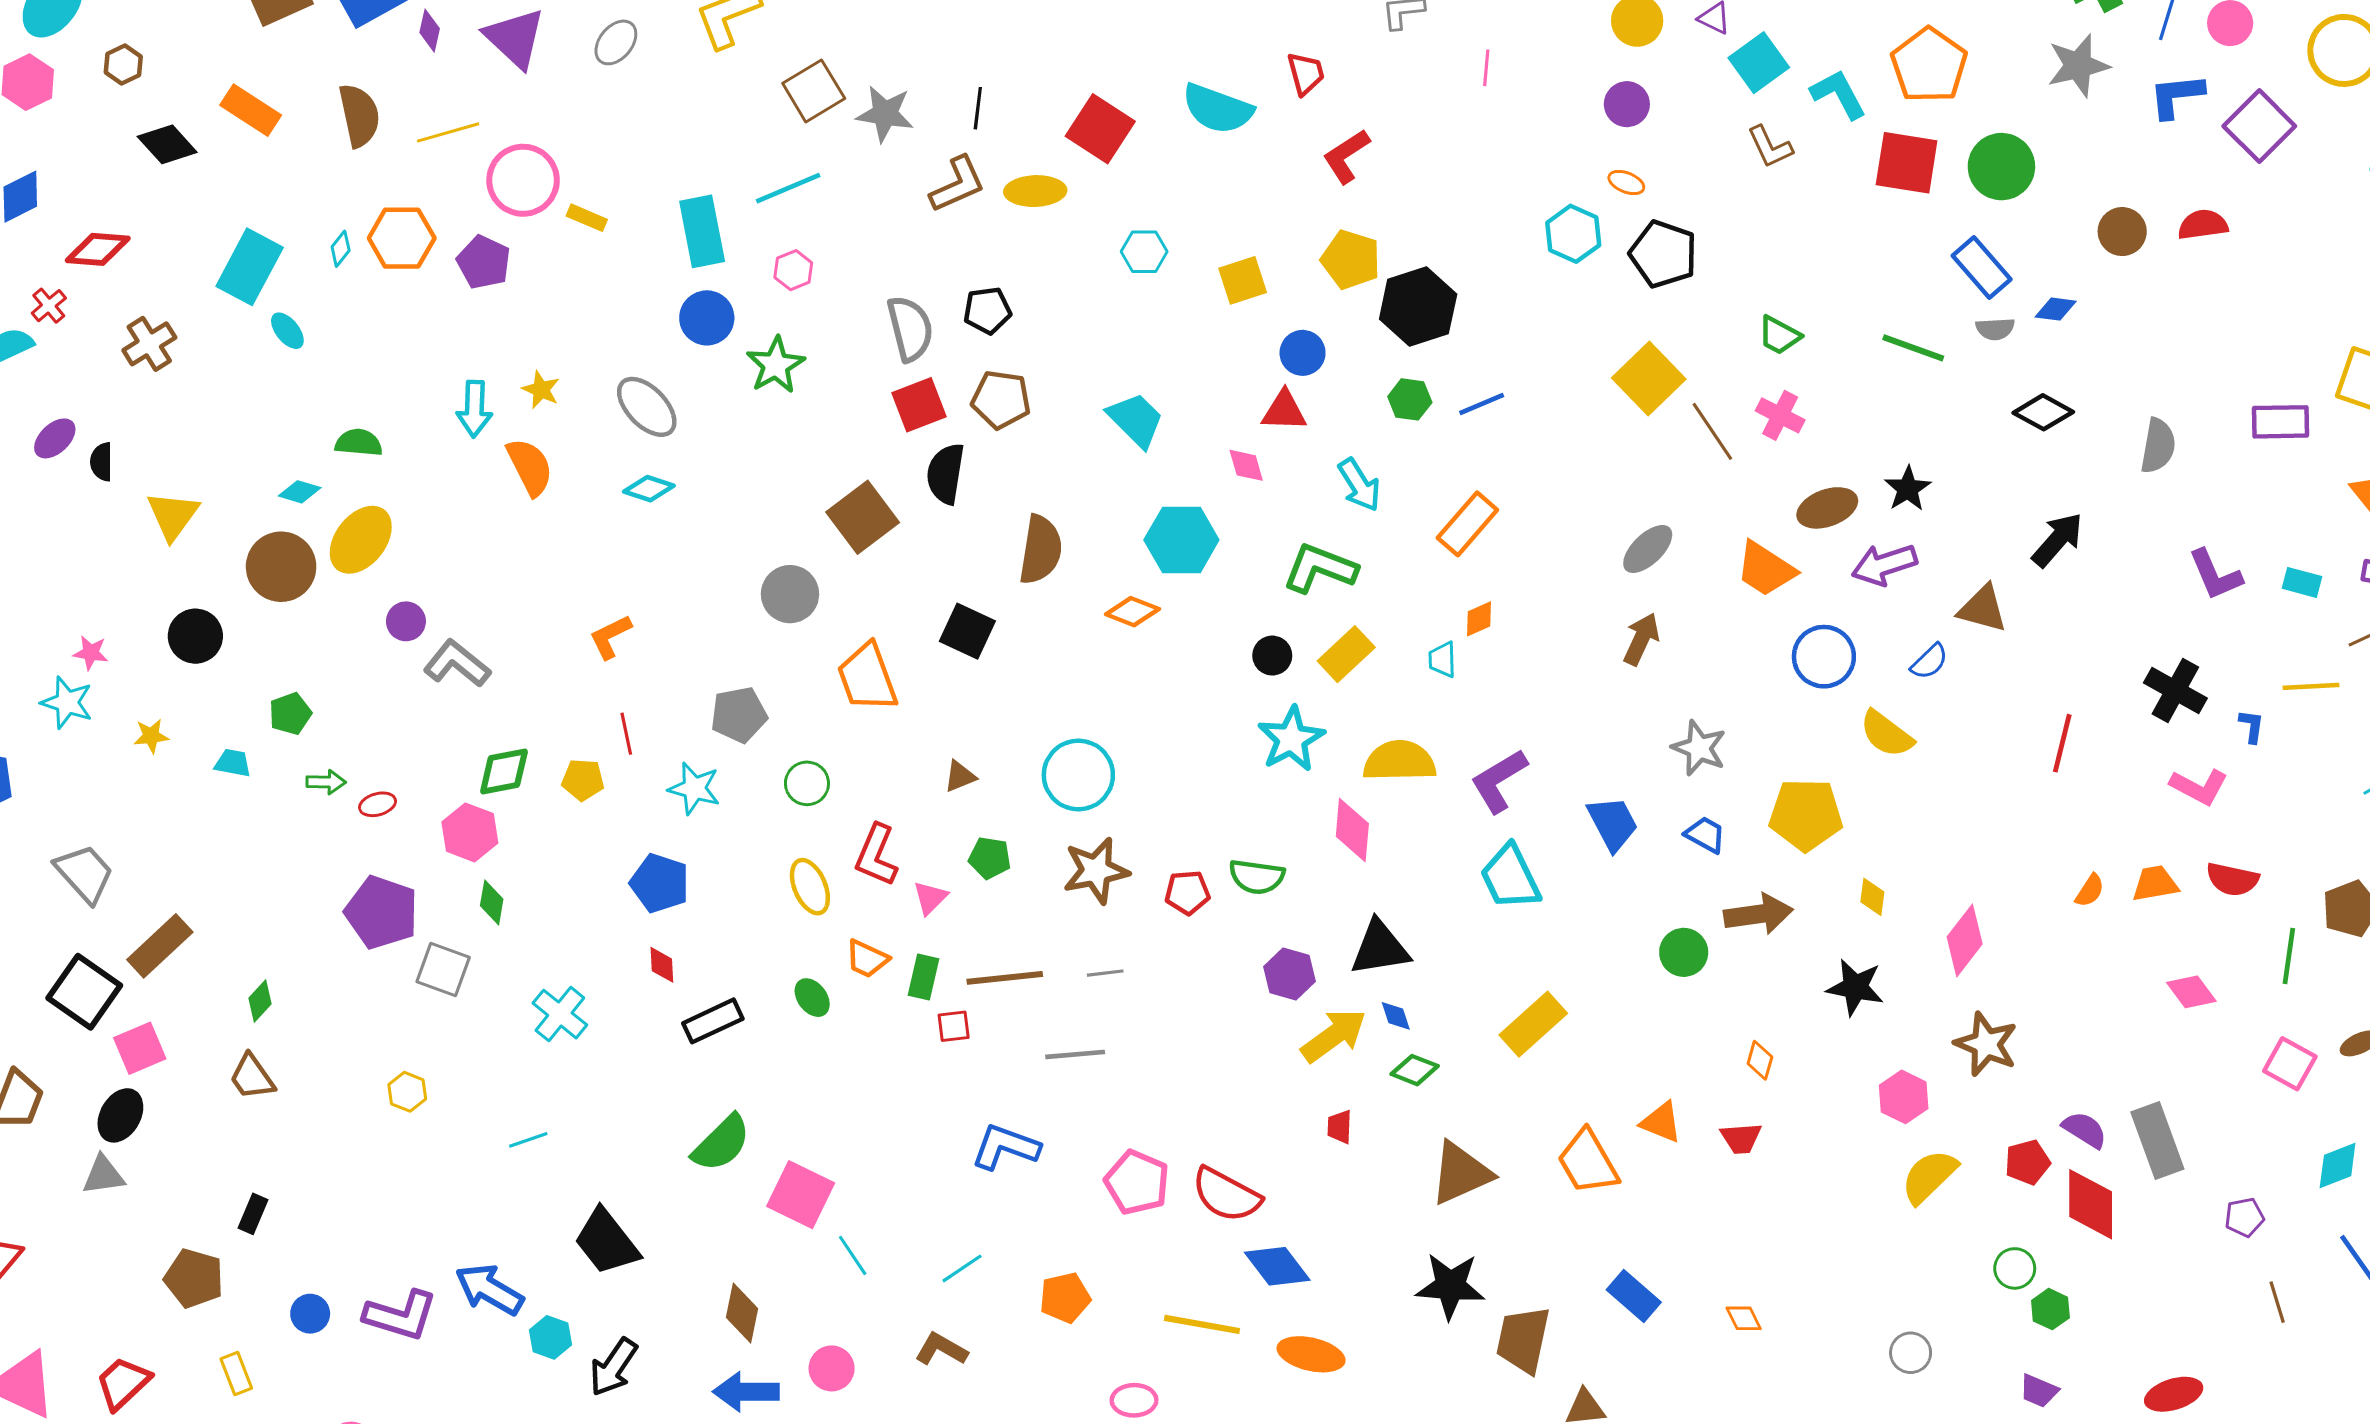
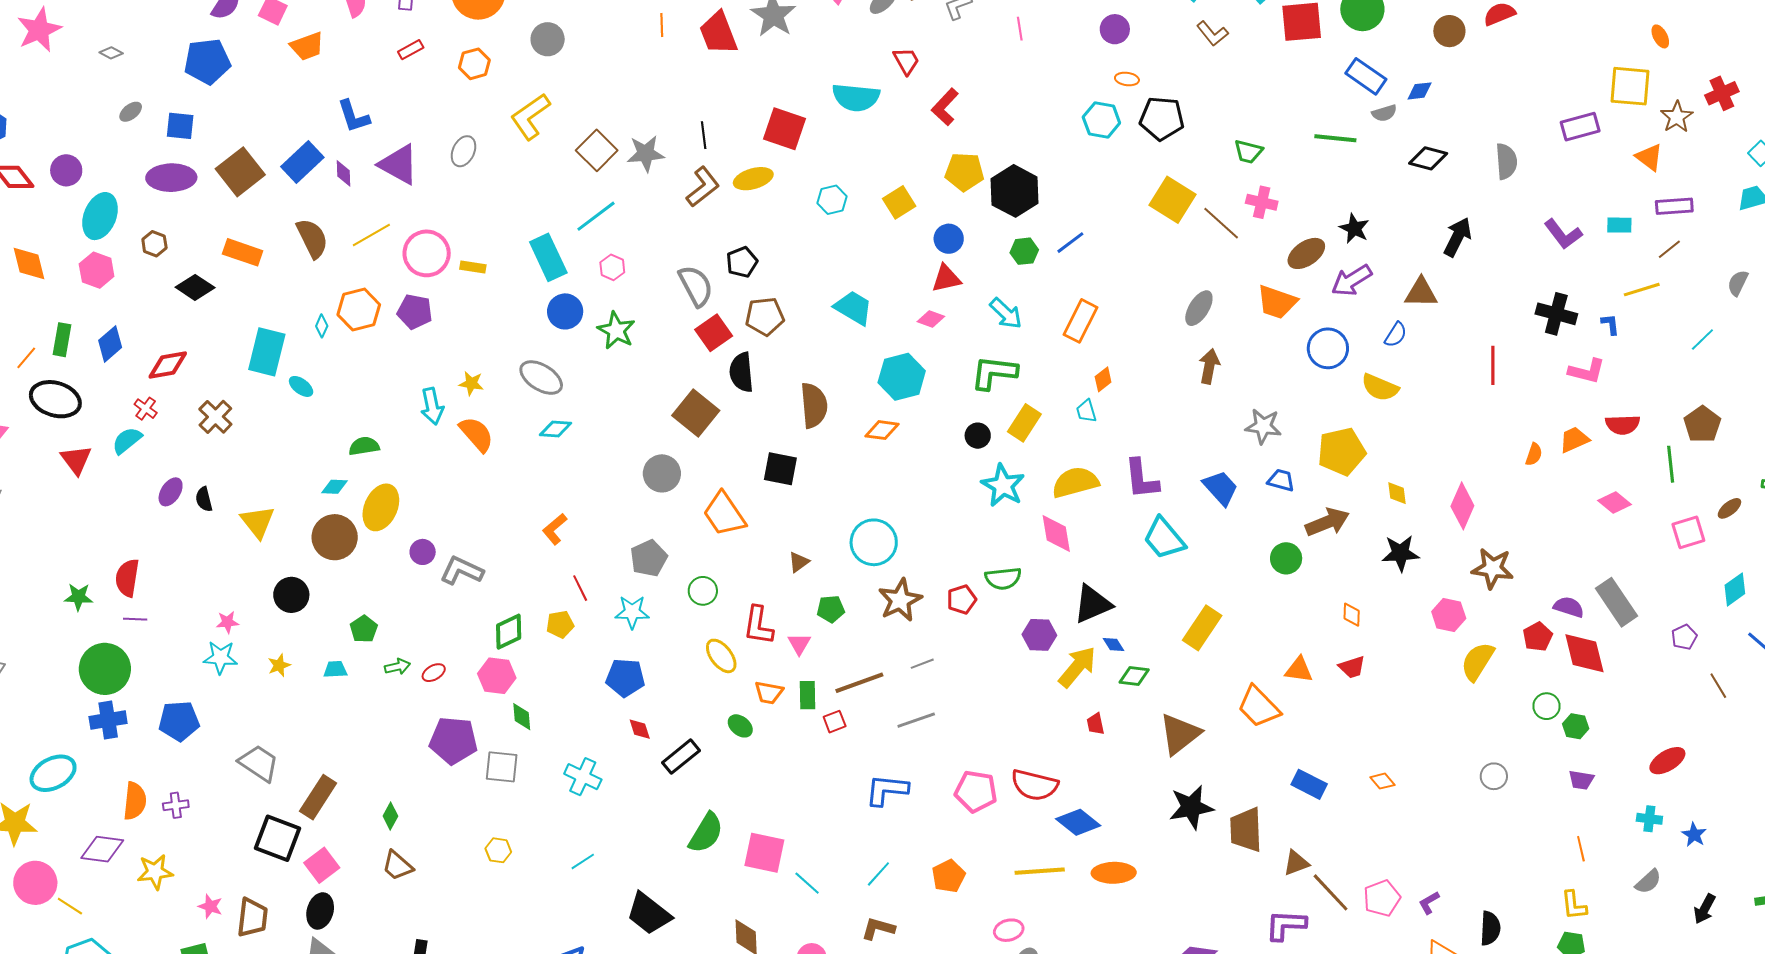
pink diamond: (1246, 465) -> (931, 319), turned -40
purple L-shape: (1499, 781) -> (1141, 479), turned -51
pink square: (2290, 1064) -> (1688, 532), turned -32

